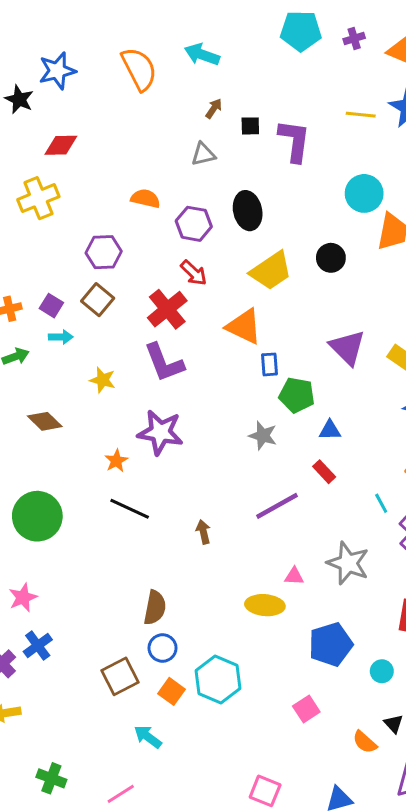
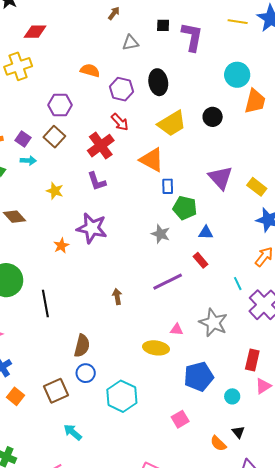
brown arrow: (214, 108) -> (114, 13), moved
purple L-shape: (164, 363) -> (97, 181), size x0.7
black line: (130, 509) -> (45, 303), moved, turned 52
orange square: (172, 691) -> (15, 396), moved

